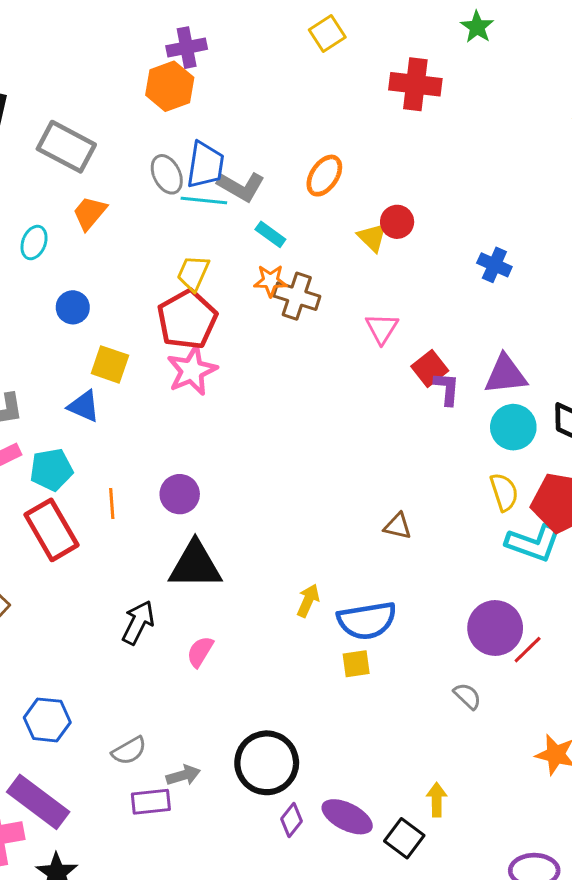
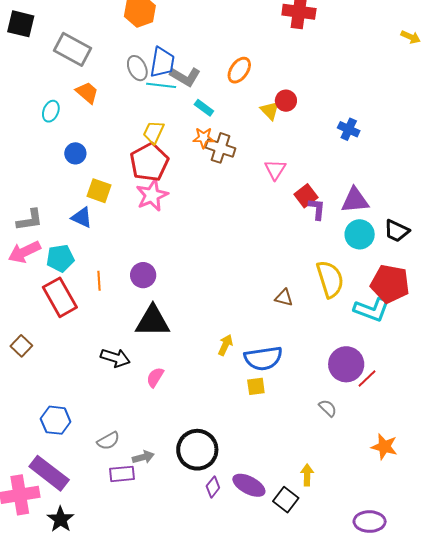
orange trapezoid: (90, 213) -> (87, 93), turned 90
yellow semicircle: (504, 492) -> (330, 279), moved, size x1.5
black arrow: (138, 622) -> (115, 358), turned 80

